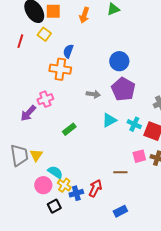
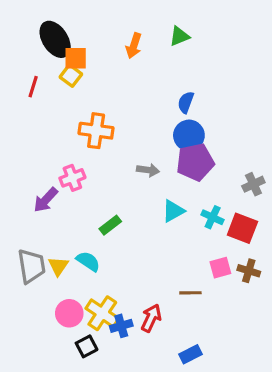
orange square: (53, 11) -> (76, 58), moved
blue semicircle: (68, 51) -> (186, 102), moved
blue circle: (119, 61) -> (189, 135), moved
purple pentagon: (123, 89) -> (195, 162), turned 30
cyan semicircle: (55, 172) -> (88, 261), moved
yellow cross: (64, 185) -> (102, 313), size x1.5

